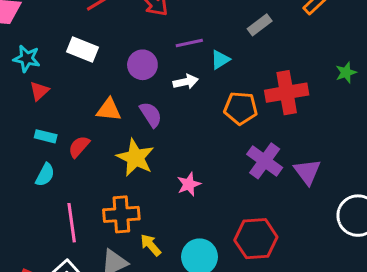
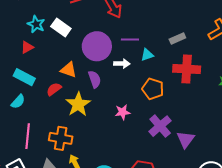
cyan star: (27, 59) -> (36, 24), moved
purple circle: (142, 65) -> (97, 46), size x1.5
red cross: (287, 93) -> (187, 69), moved
cyan rectangle: (46, 136) -> (24, 77), size x1.5
red semicircle: (79, 147) -> (54, 89), moved
pink star: (189, 184) -> (123, 112), moved

